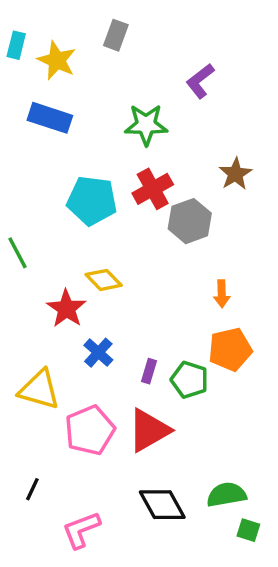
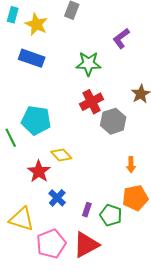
cyan pentagon: (92, 201) -> (36, 120), moved

